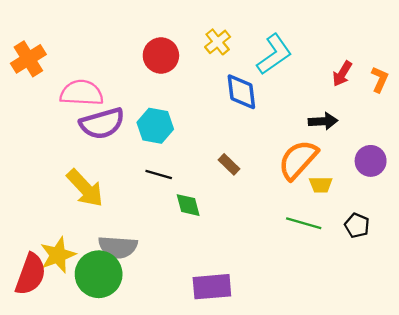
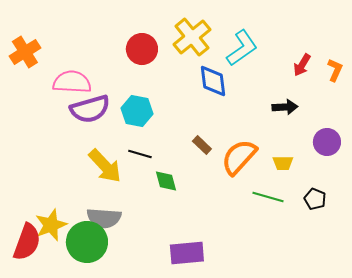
yellow cross: (218, 42) -> (192, 37), size x1.6
orange semicircle: (298, 160) -> (239, 157), moved
yellow arrow: (85, 188) -> (105, 166), moved

